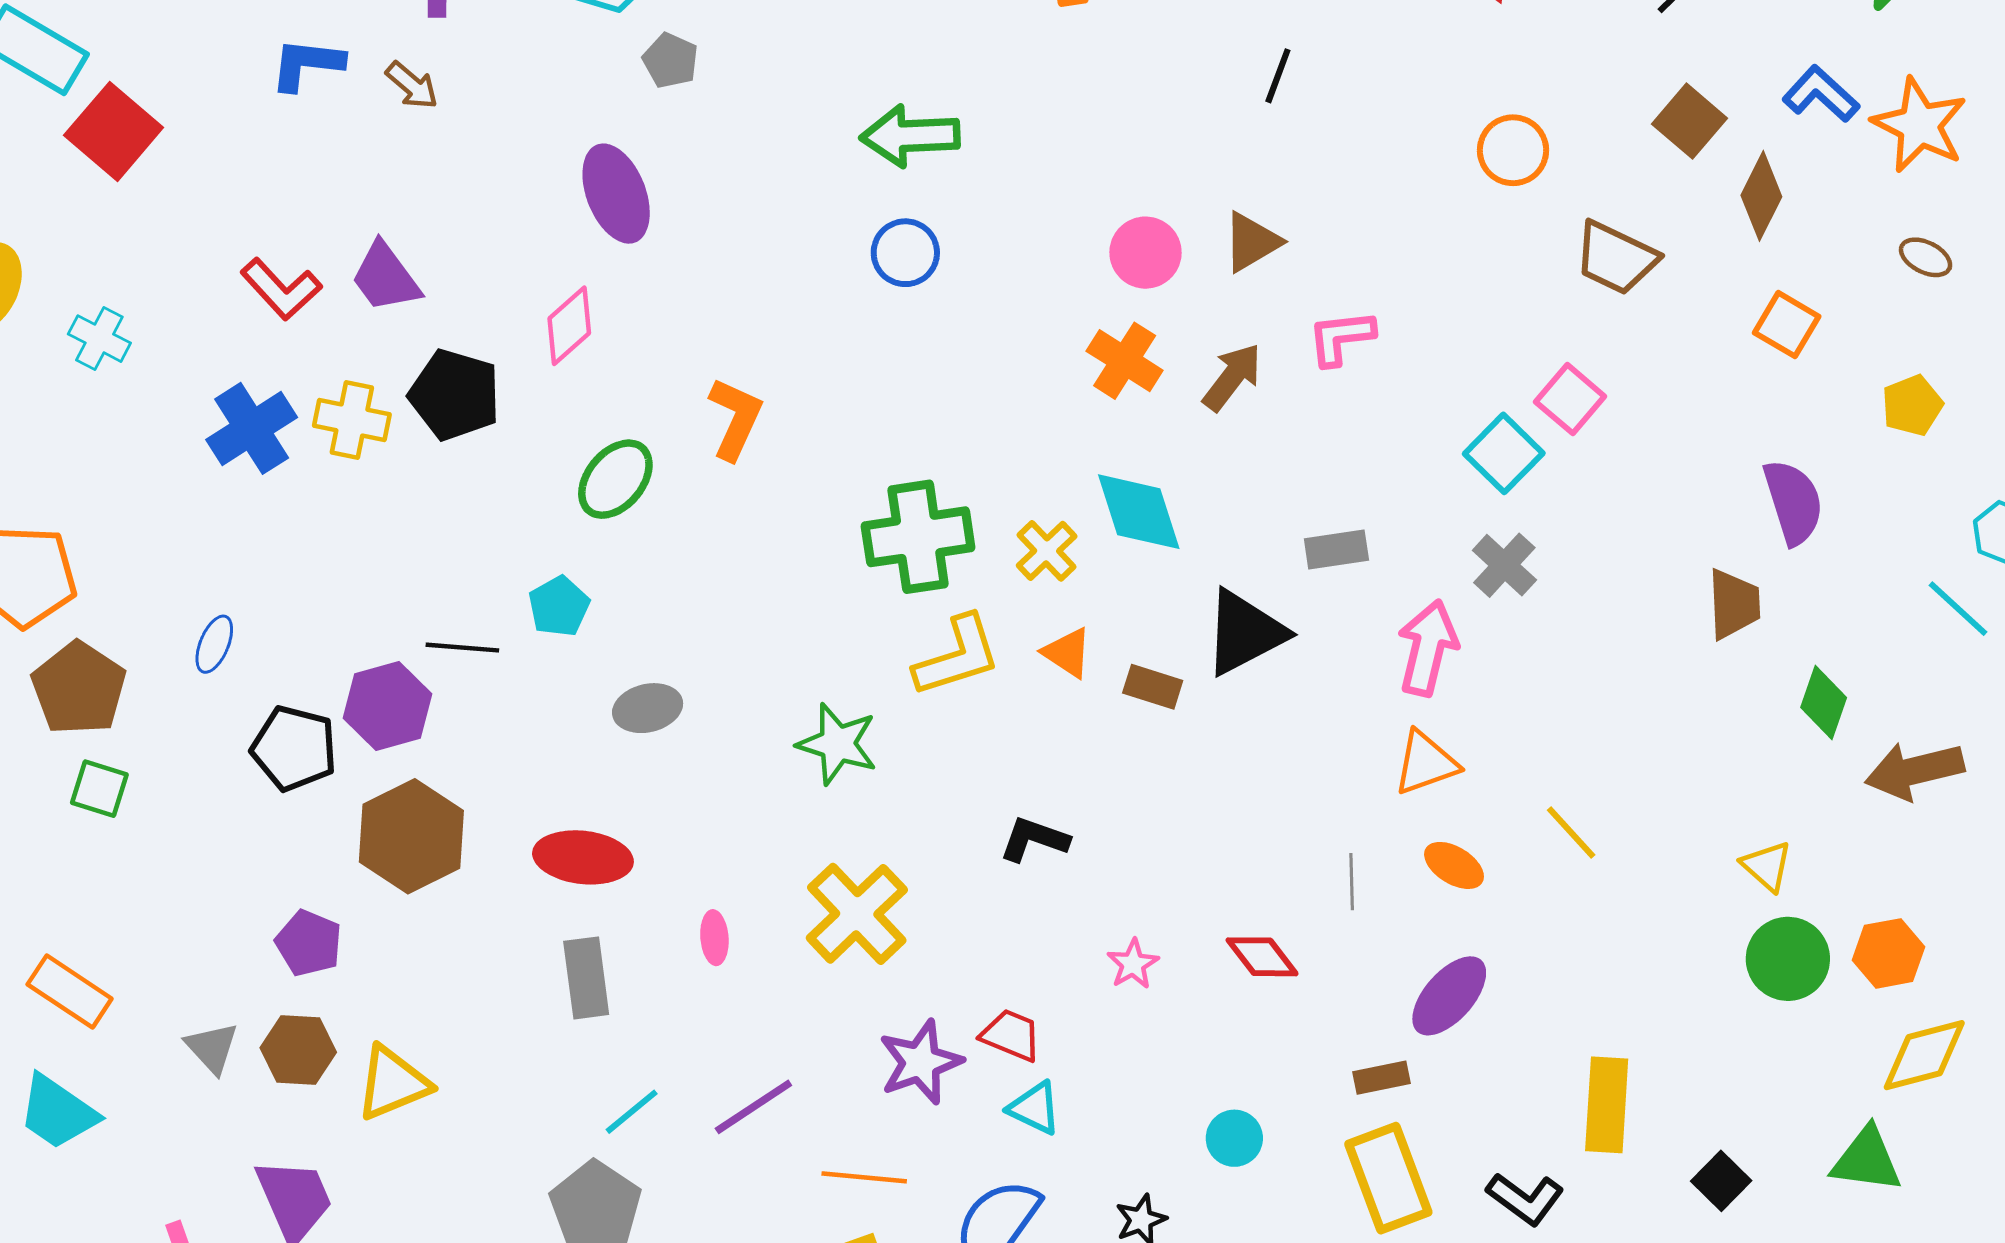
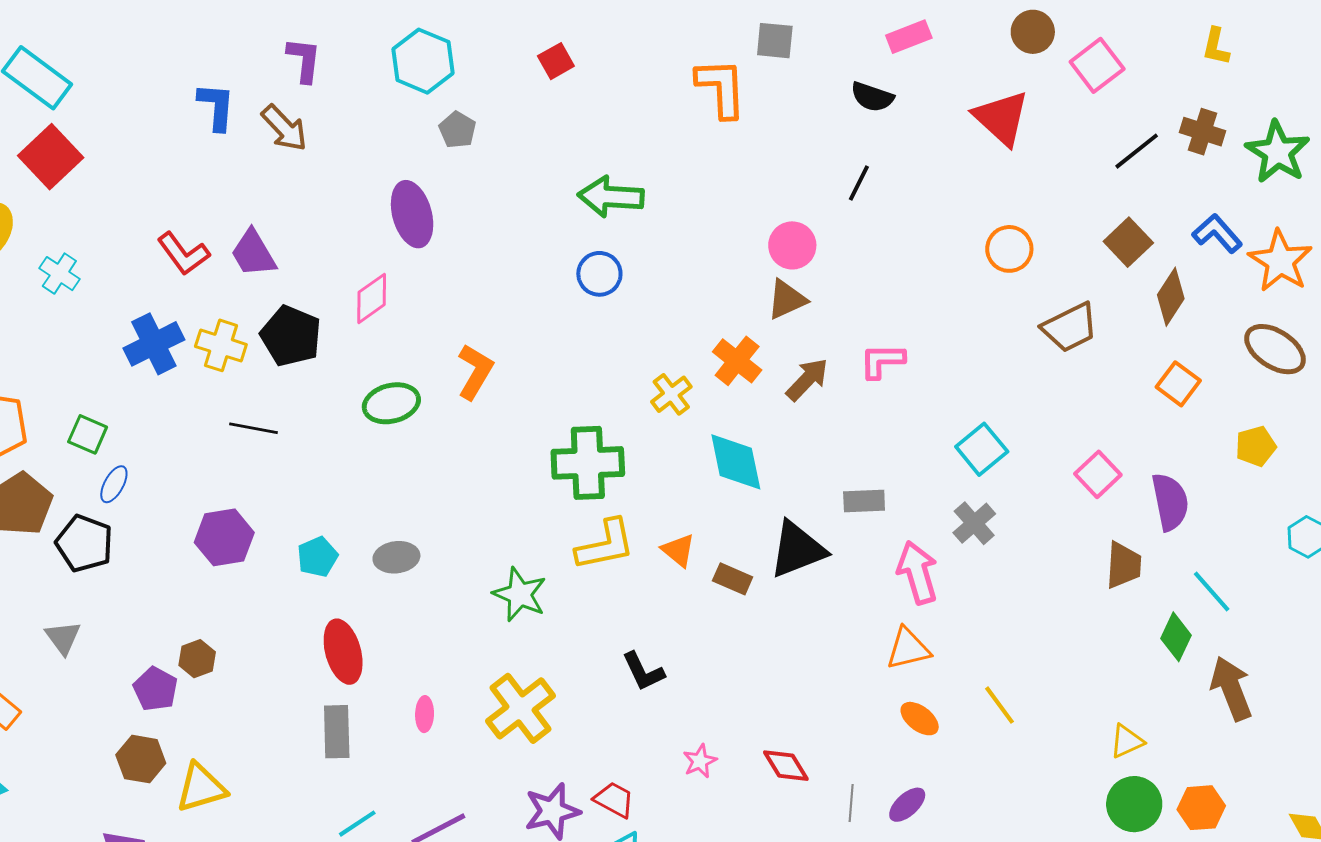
blue L-shape: (307, 64) -> (216, 106), turned 82
brown arrow: (412, 85) -> (284, 128), size x1.4
red square: (114, 131) -> (51, 157), moved
brown triangle: (1252, 242) -> (787, 300), moved
pink circle: (1145, 253) -> (792, 245), moved
brown ellipse: (1926, 257) -> (1275, 349), size x1.8
brown trapezoid: (1616, 258) -> (1070, 328), turned -58
pink square: (1570, 399) -> (1098, 474), moved
green ellipse: (615, 479) -> (391, 403), turned 30
yellow cross: (1047, 551) -> (671, 394), moved
cyan pentagon: (559, 606) -> (317, 557), moved
cyan line: (1958, 609) -> (1212, 592), moved
black line: (462, 648) -> (254, 428), moved
pink arrow: (1428, 648) -> (918, 573), turned -36
black pentagon: (294, 748) -> (84, 543), moved
brown arrow: (1915, 771) -> (1231, 688), turned 76
green square: (99, 789) -> (88, 434), moved
brown hexagon: (411, 836) -> (197, 659), moved, size x0.5
black L-shape: (1034, 839) -> (643, 672), turned -141
red ellipse: (583, 857) -> (343, 652), turned 62
yellow triangle: (1767, 866) -> (1127, 741), turned 48
gray line: (1352, 882) -> (851, 803), moved
purple ellipse: (1449, 996) -> (907, 805), size x0.7
gray triangle: (212, 1048) -> (63, 638), moved

